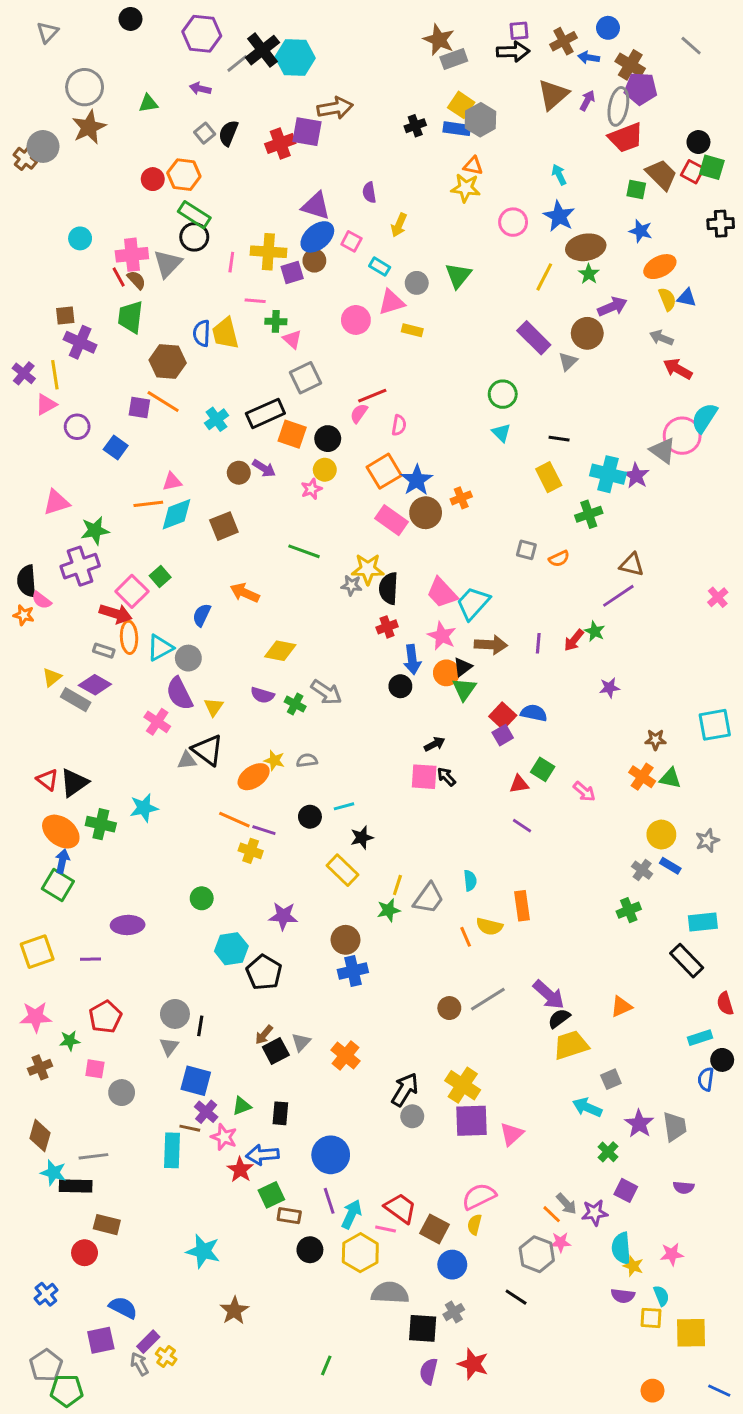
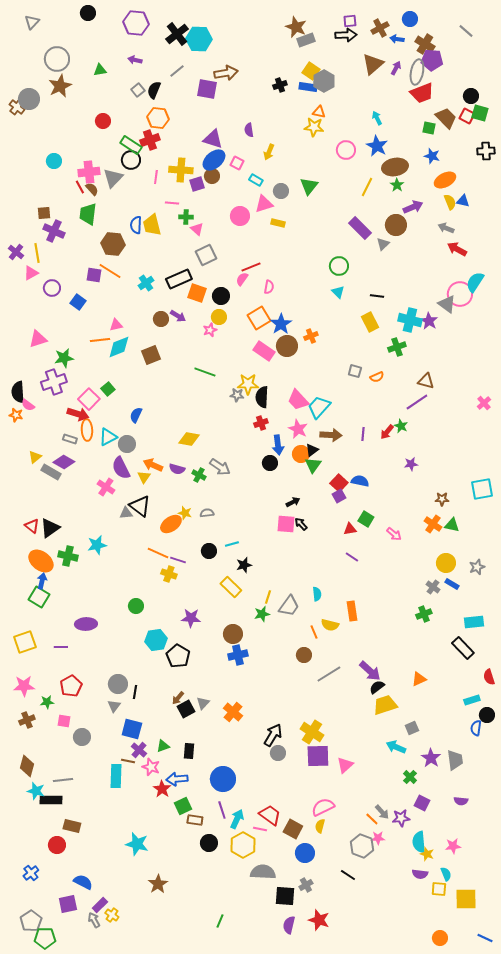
gray line: (237, 63) -> (177, 71), moved
red cross: (280, 143) -> (150, 140), moved
orange hexagon: (184, 175) -> (158, 118), moved
orange arrow: (245, 593) -> (153, 465), moved
brown circle: (449, 1008) -> (304, 655), moved

